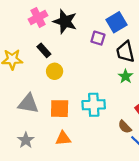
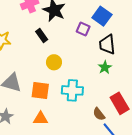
blue square: (116, 22) -> (102, 16), turned -30
black rectangle: (44, 50) -> (42, 35), moved
yellow circle: (55, 71) -> (54, 62), moved

